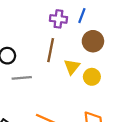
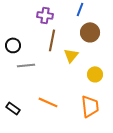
purple cross: (58, 19) -> (45, 15), moved
yellow circle: (92, 77) -> (95, 74), moved

